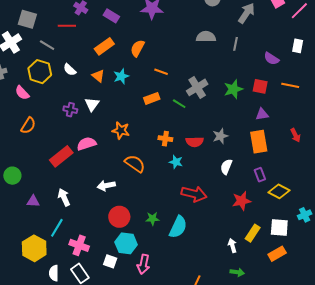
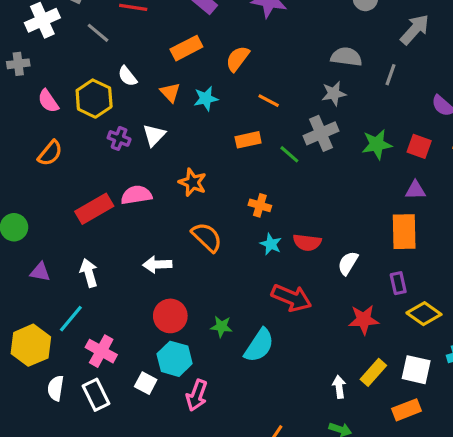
yellow hexagon: (40, 72) -> (94, 99), moved
gray star: (220, 136) -> (334, 94), moved
red semicircle: (195, 142) -> (307, 242), moved

